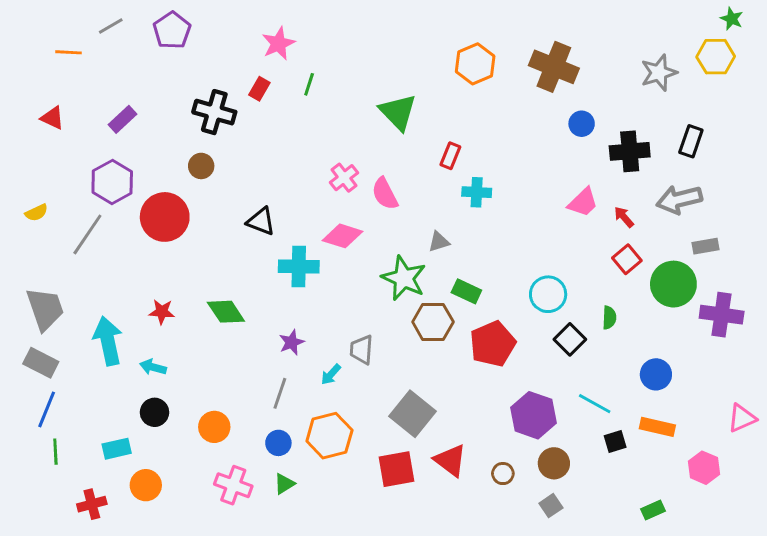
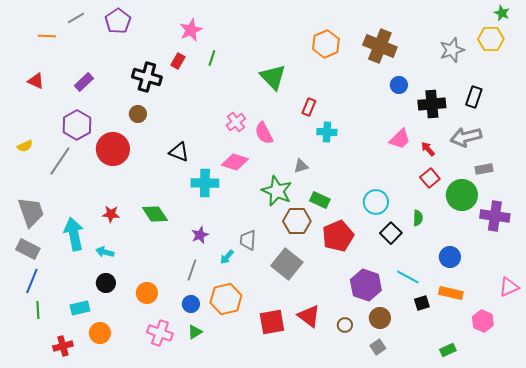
gray square: (413, 414) -> (287, 264), moved

